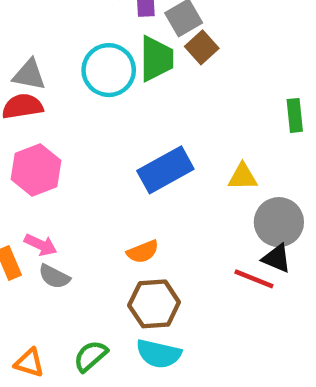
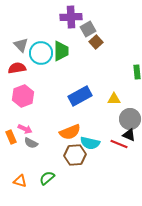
green trapezoid: (156, 59) -> (61, 51), moved
cyan circle: (109, 70) -> (41, 53), moved
gray triangle: (29, 75) -> (21, 45), moved, turned 35
orange semicircle: (143, 252) -> (70, 132), size x1.5
cyan semicircle: (159, 354) -> (90, 143), moved

